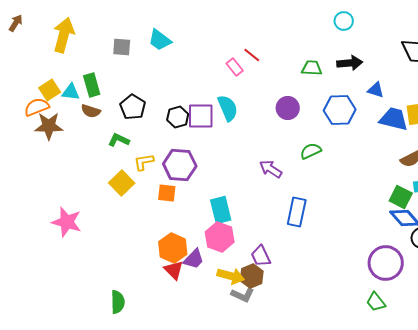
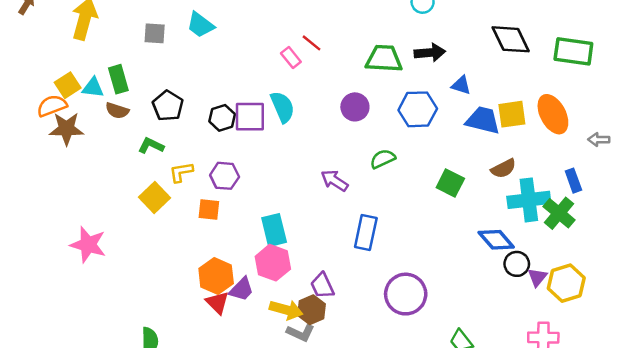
green trapezoid: (312, 68) -> (384, 59), size x1.5
purple hexagon: (180, 165) -> (225, 176), size x0.7
green square: (401, 197) -> (450, 183), moved
purple circle: (386, 263) -> (406, 294), moved

